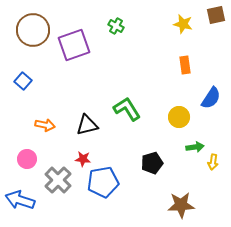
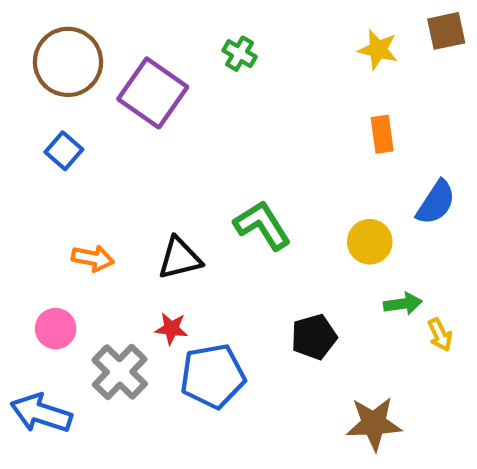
purple square: (74, 45) -> (153, 93), turned -36
blue square: (23, 81) -> (64, 151), moved
yellow arrow: (213, 162) -> (440, 335), turned -35

